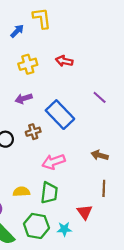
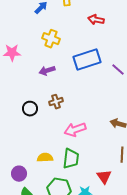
red arrow: (64, 61) -> (96, 20), moved
yellow cross: (28, 64) -> (51, 39), turned 36
blue rectangle: (60, 115) -> (87, 60), moved, turned -64

